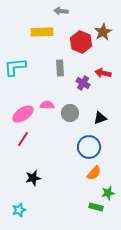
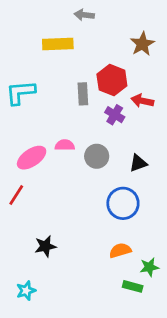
red hexagon: (81, 42) -> (112, 80), moved
red line: (23, 139) -> (16, 195), moved
orange semicircle: (94, 173) -> (120, 250), moved, turned -147

